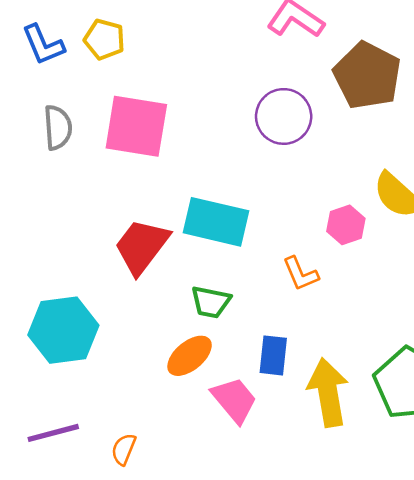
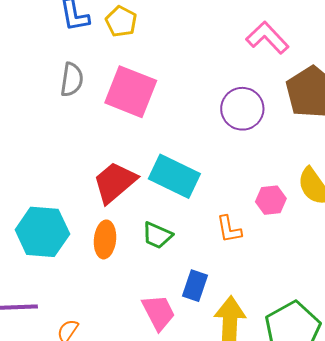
orange ellipse: (190, 356) -> (105, 239), moved, turned -57

